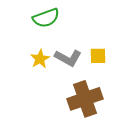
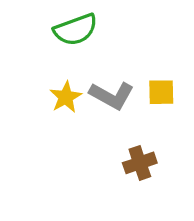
brown cross: (85, 99) -> (140, 163), size x0.6

